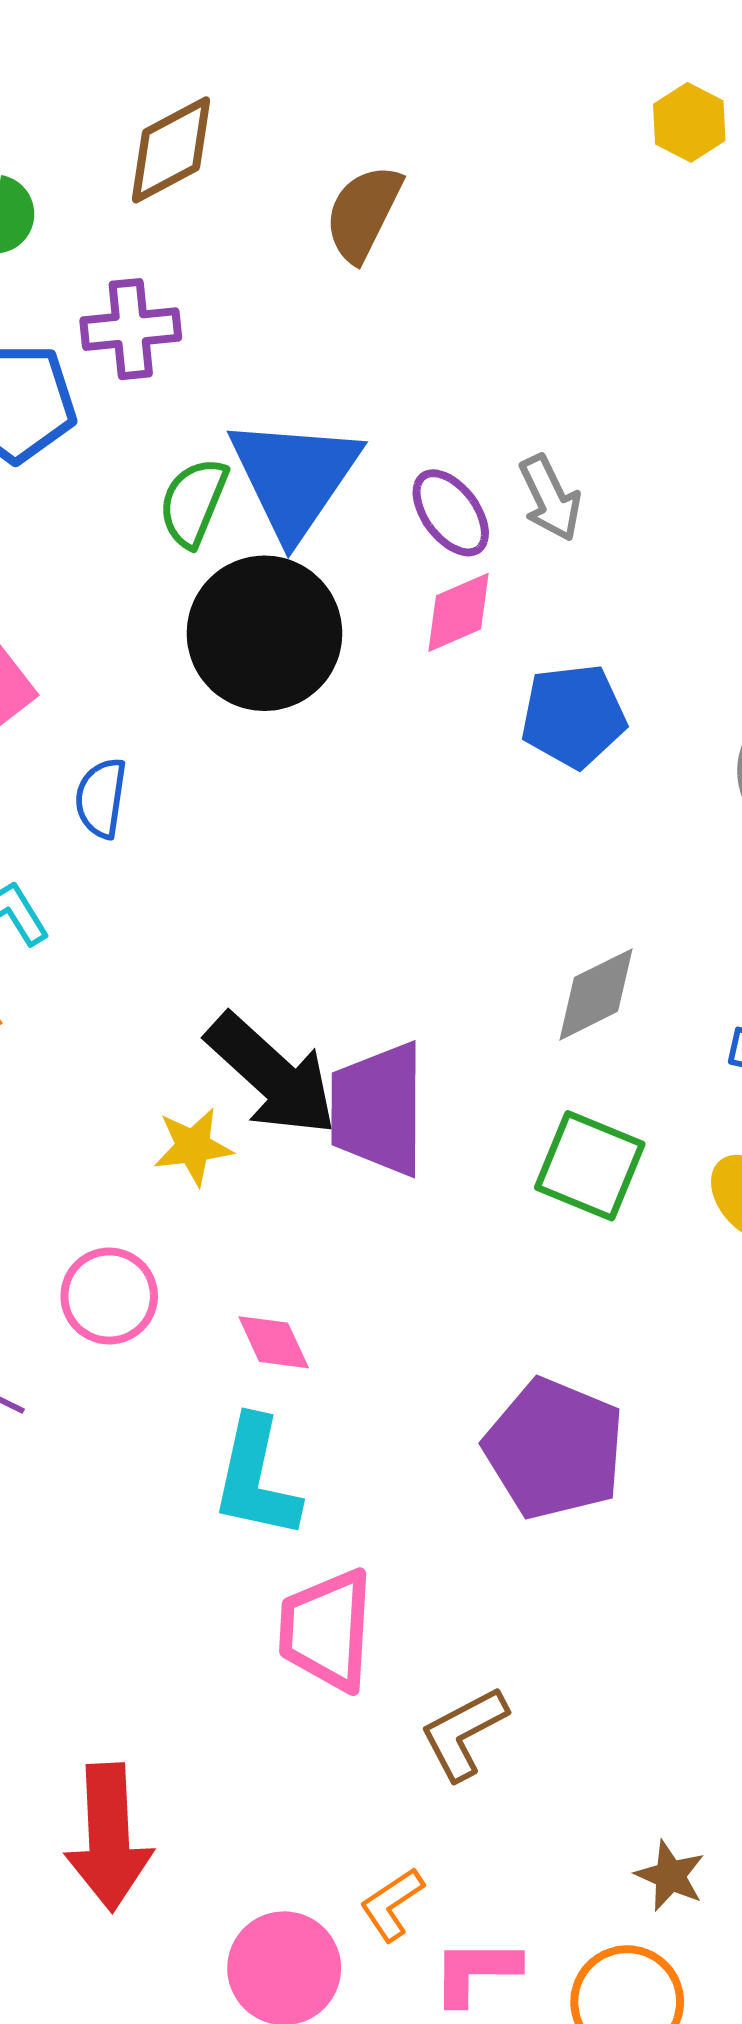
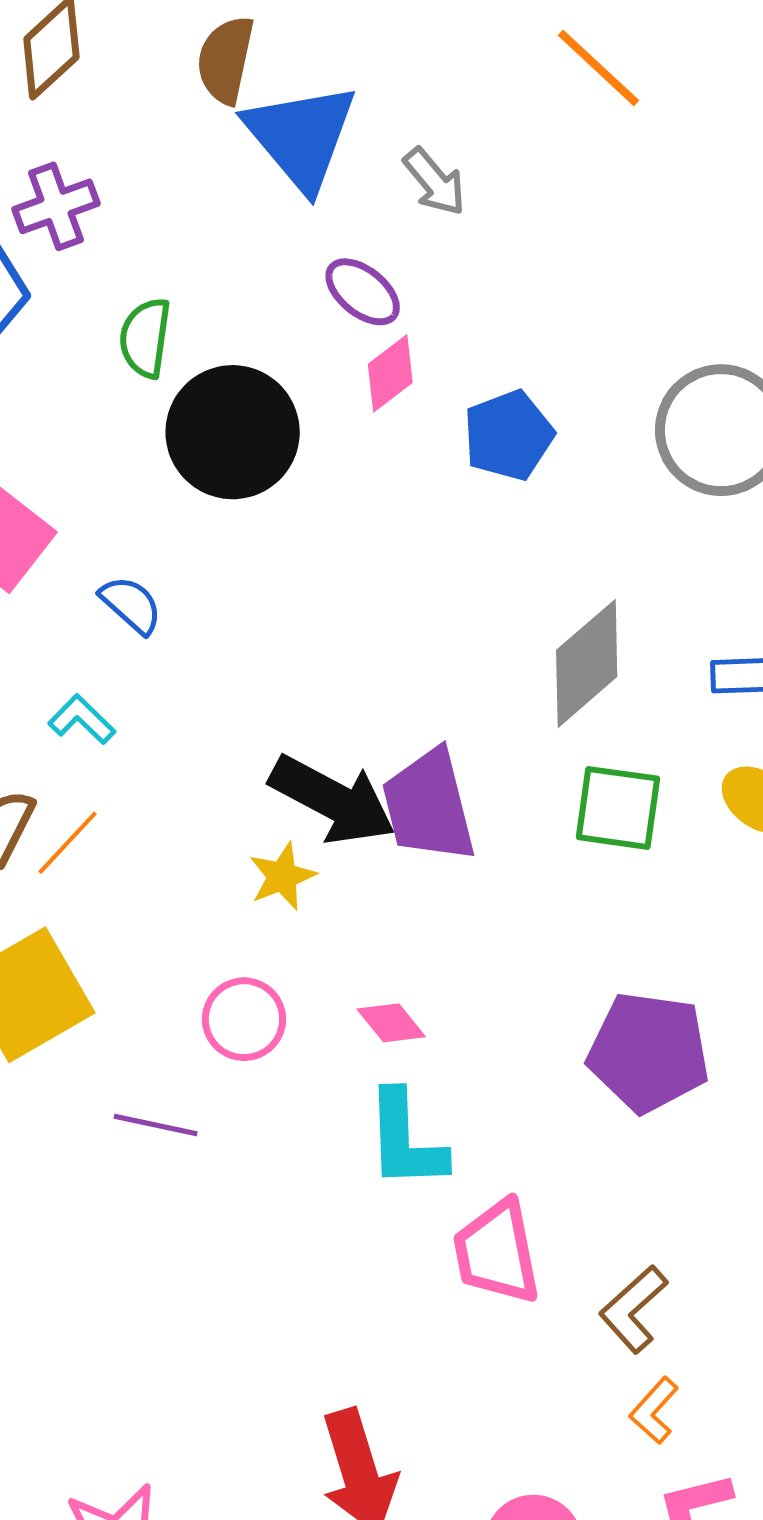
blue triangle: (294, 477) -> (301, 136), moved
gray arrow: (550, 498) -> (434, 182), moved
blue semicircle: (101, 798) -> (131, 605), turned 138
gray diamond: (596, 994) -> (587, 663), size x1.4
orange L-shape: (392, 1904) -> (654, 1410), moved

